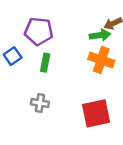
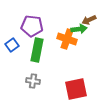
orange cross: (101, 60) -> (67, 39), moved
green rectangle: (45, 63) -> (37, 50), size x1.6

